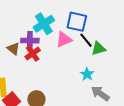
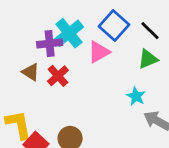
blue square: (77, 22) -> (114, 25), turned 35
black line: (86, 40) -> (150, 31), moved
purple cross: (30, 41) -> (50, 44), moved

